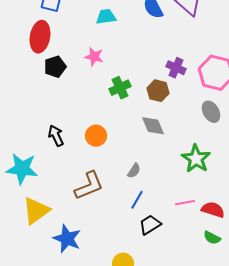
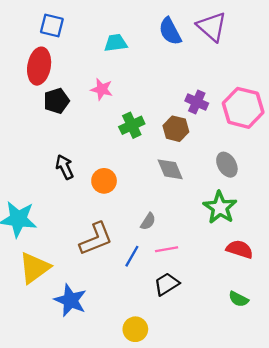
gray ellipse: (211, 112) -> (227, 165), moved
black arrow: (56, 136) -> (65, 167), moved
blue line: (137, 200) -> (132, 256), moved
pink line: (185, 203) -> (167, 249), moved
red semicircle: (213, 210) -> (240, 249), moved

